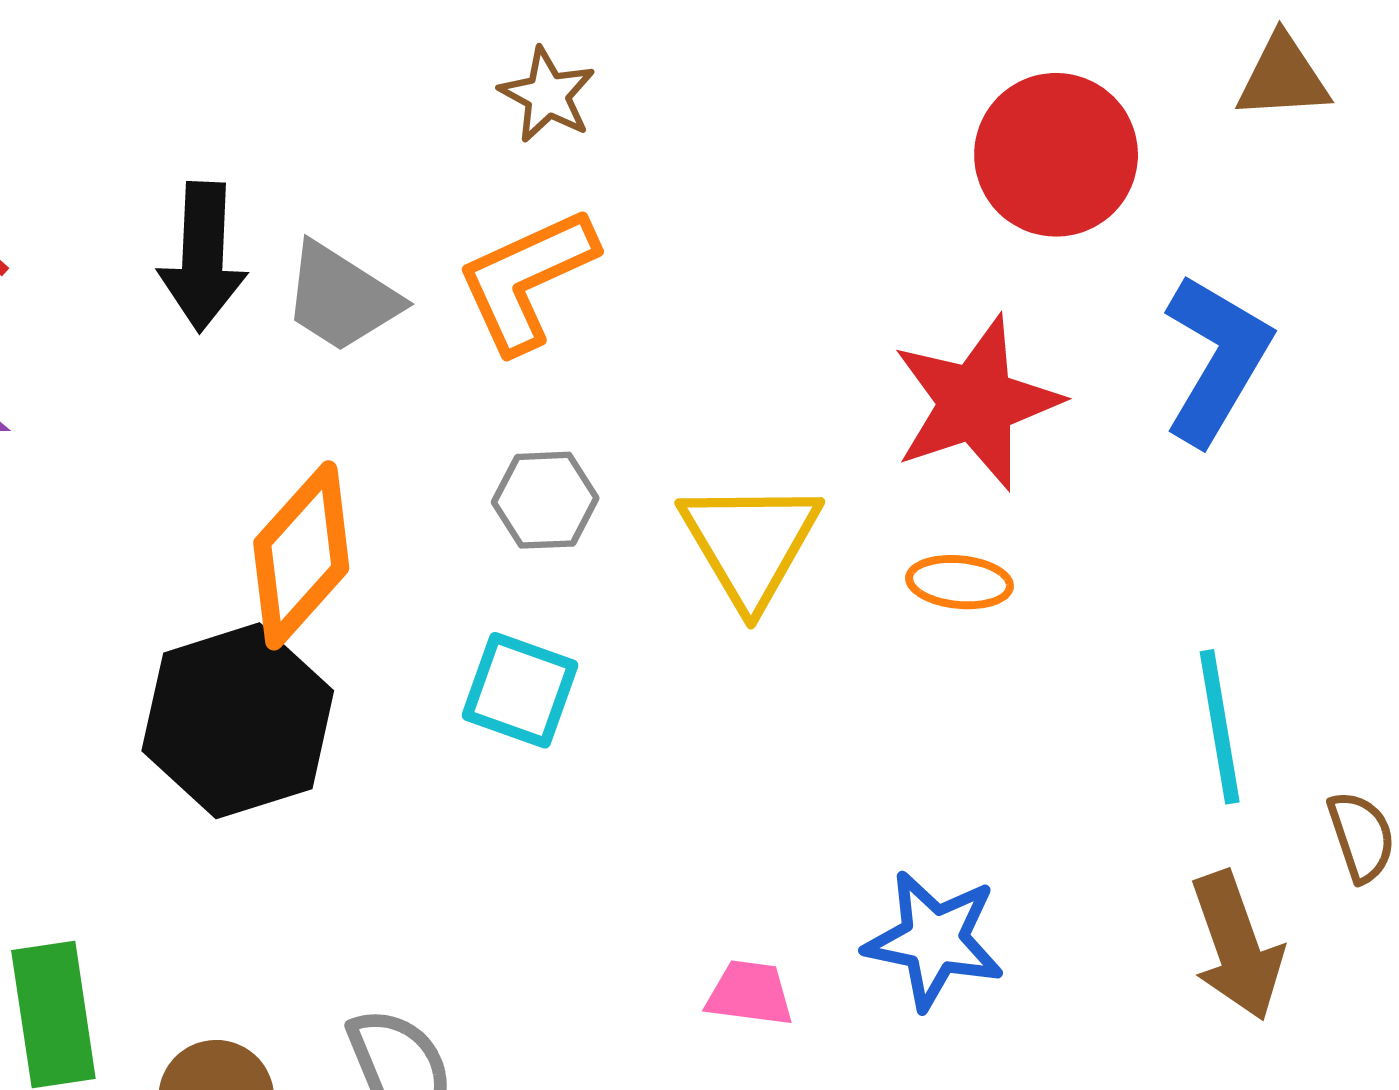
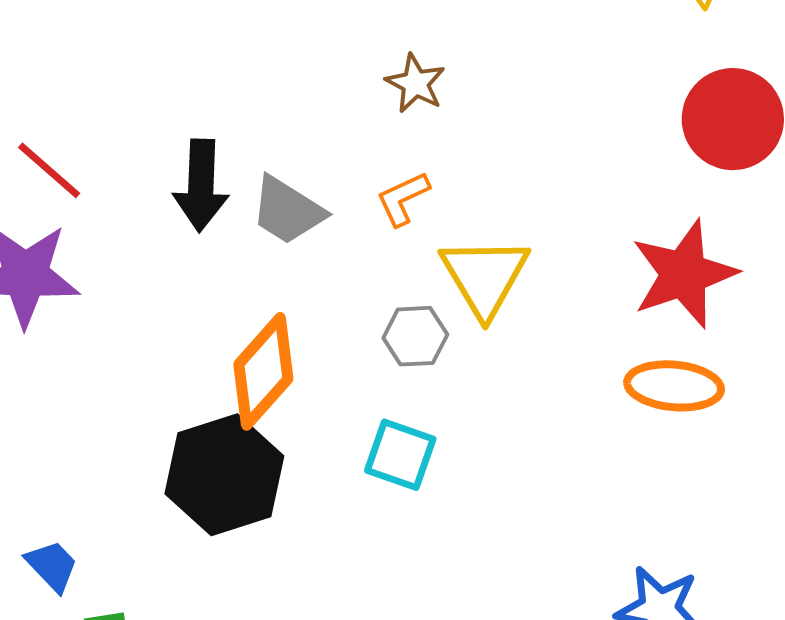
orange L-shape: (526, 280) -> (403, 199), size x0.6
yellow triangle: (750, 543) -> (485, 277), moved
orange ellipse: (960, 582) -> (674, 386), size x1.5

